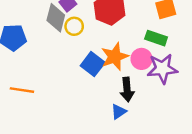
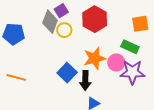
blue square: (93, 64) -> (67, 73), moved
black arrow: (127, 90) -> (85, 80), moved

